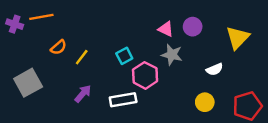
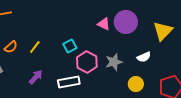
purple circle: (193, 27) -> (126, 22), size x1.5
orange semicircle: (59, 47) -> (11, 47), moved
gray star: (172, 55) -> (114, 62), moved, turned -30

